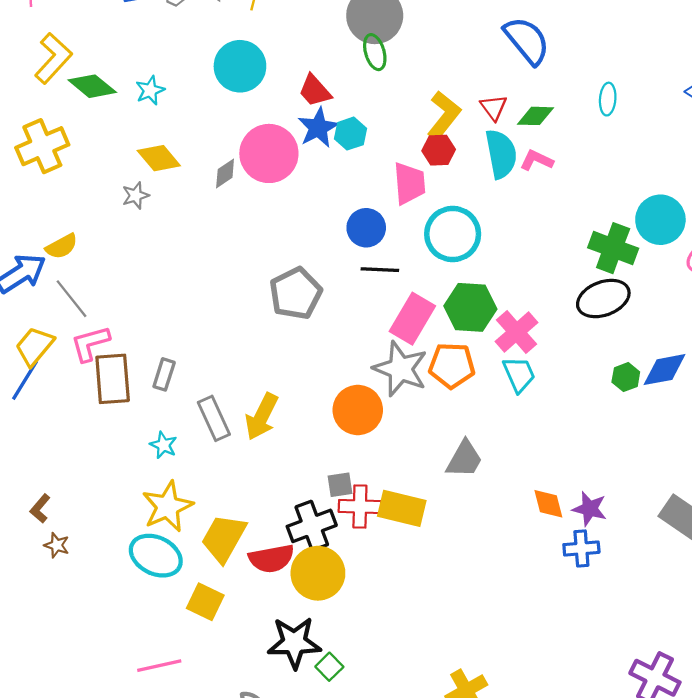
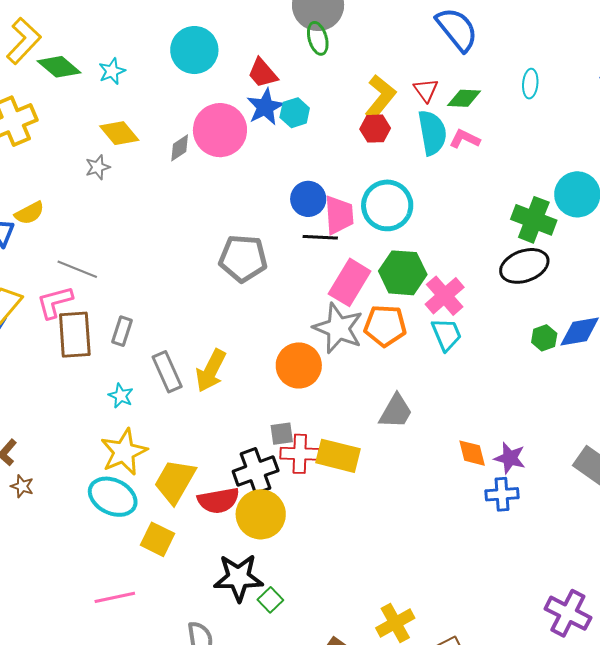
pink trapezoid: (409, 183) -> (339, 215), moved
gray pentagon: (296, 293) -> (243, 258), turned 30
gray line: (71, 299) -> (77, 269), moved, turned -30

